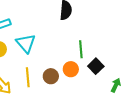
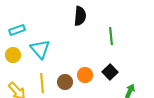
green line: (81, 49) -> (111, 36), moved

